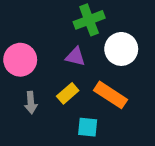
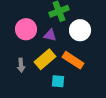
pink circle: (20, 60) -> (26, 29), moved
yellow rectangle: (68, 93) -> (45, 59), size x1.5

